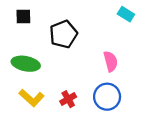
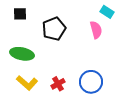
pink semicircle: (111, 61) -> (96, 30), moved

